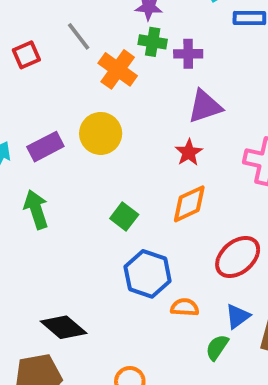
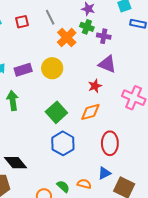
purple triangle: (205, 106) -> (107, 64), turned 30
green square: (124, 217) -> (56, 112), size x1.5
red ellipse: (238, 257) -> (110, 143), turned -60
orange semicircle: (185, 307) -> (84, 184), moved
green semicircle: (217, 347) -> (63, 186), moved, turned 88

